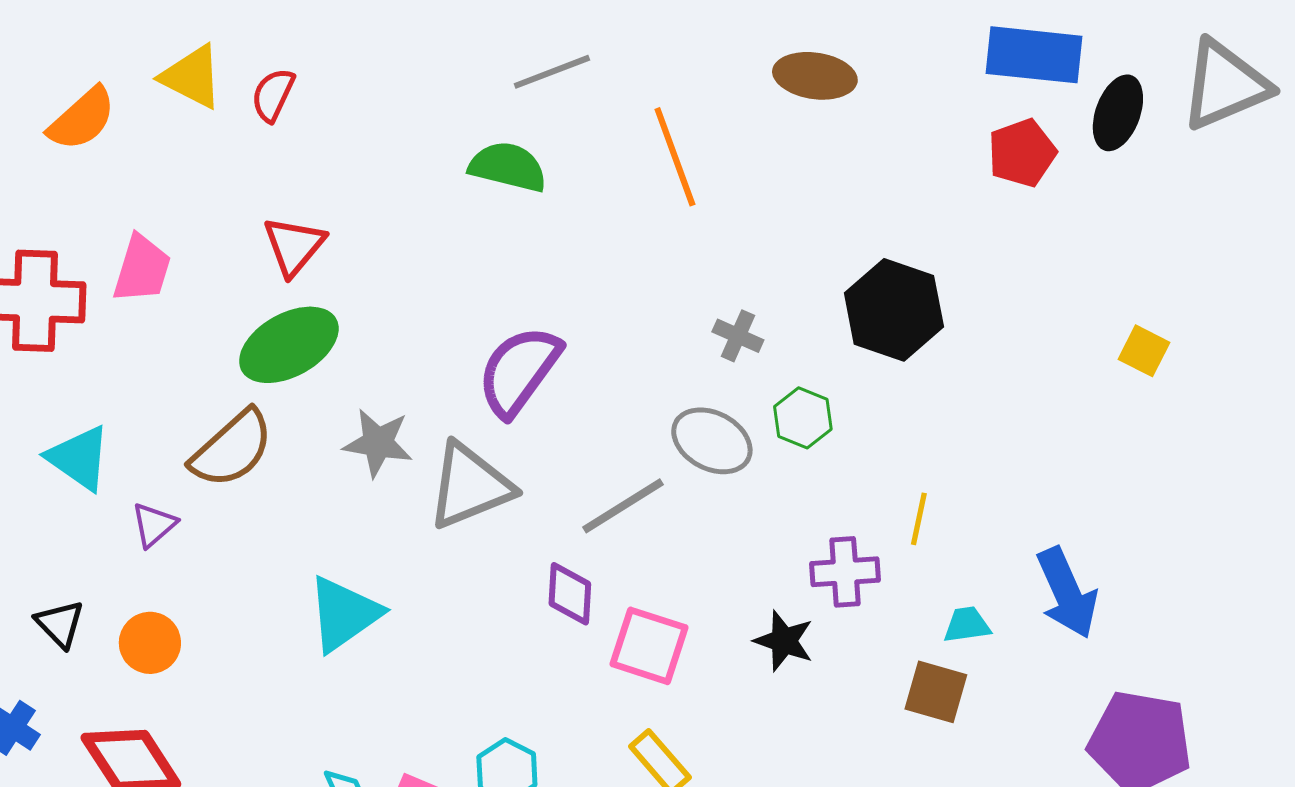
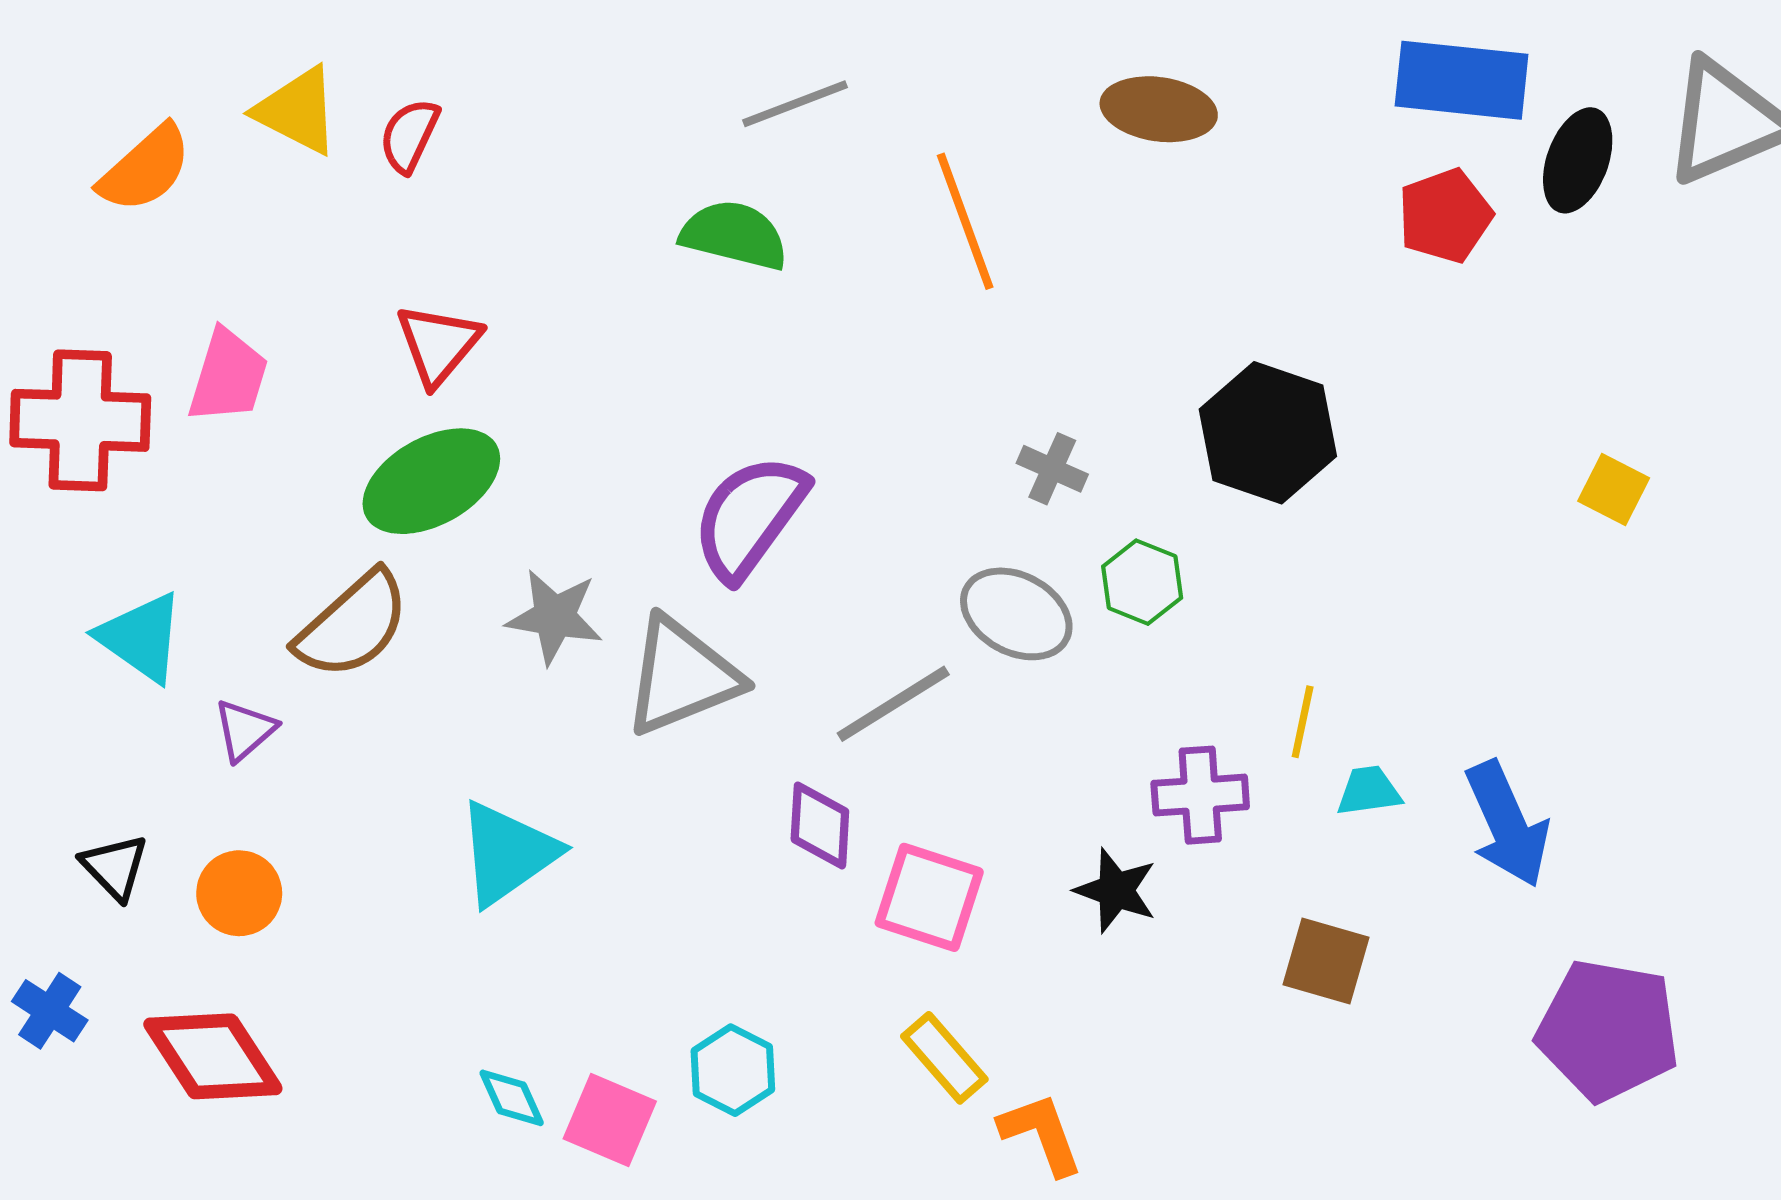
cyan trapezoid: (967, 625) -> (1369, 791), moved

